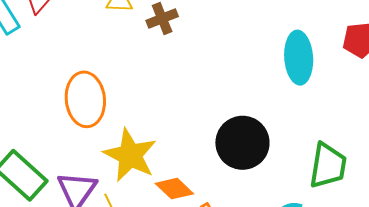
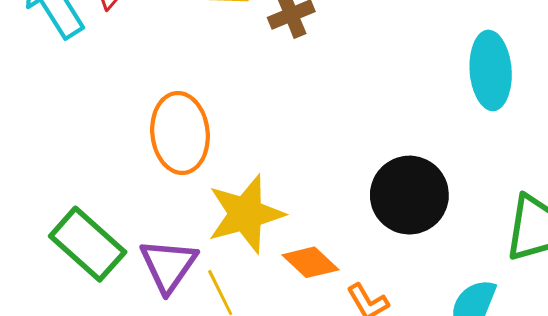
yellow star: (130, 155) -> (246, 214), turned 30

